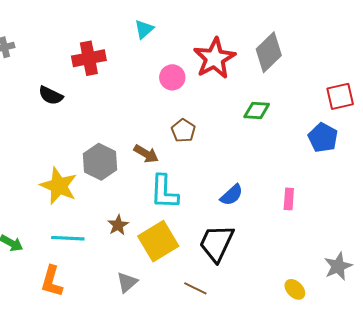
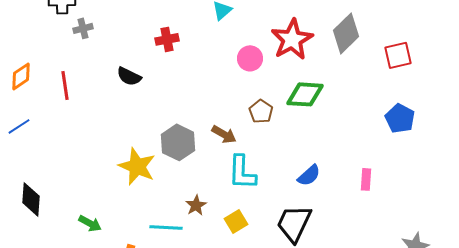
red cross: (89, 58) -> (167, 39), size x0.7
red square: (340, 96) -> (398, 55), moved
green diamond: (257, 111) -> (305, 94), moved, size x1.4
cyan line: (68, 238) -> (166, 227), moved
yellow square: (158, 241) -> (236, 221), size x0.6

